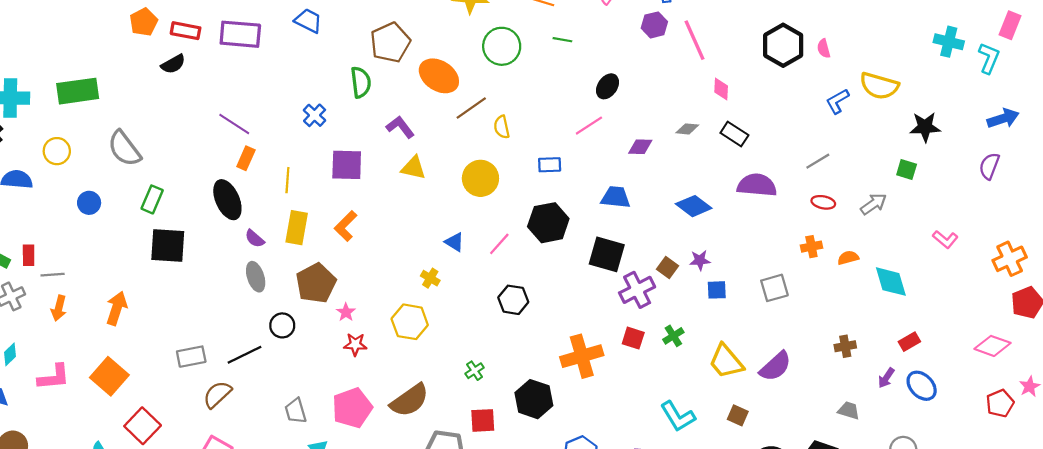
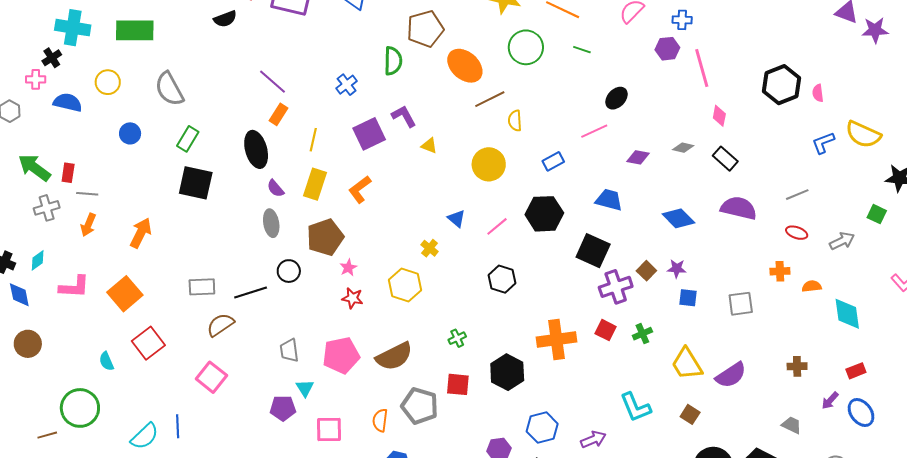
purple L-shape: (400, 127) -> (404, 116), moved
purple square: (347, 165) -> (369, 134), turned -36
blue rectangle: (550, 165) -> (553, 161), turned -35
yellow triangle: (413, 168) -> (429, 146), size x0.7

